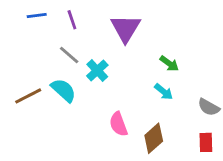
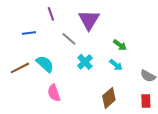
blue line: (37, 16) -> (29, 33), moved
gray line: (69, 55) -> (69, 39), moved
cyan cross: (97, 71) -> (85, 62), moved
pink semicircle: (118, 124) -> (54, 93), moved

